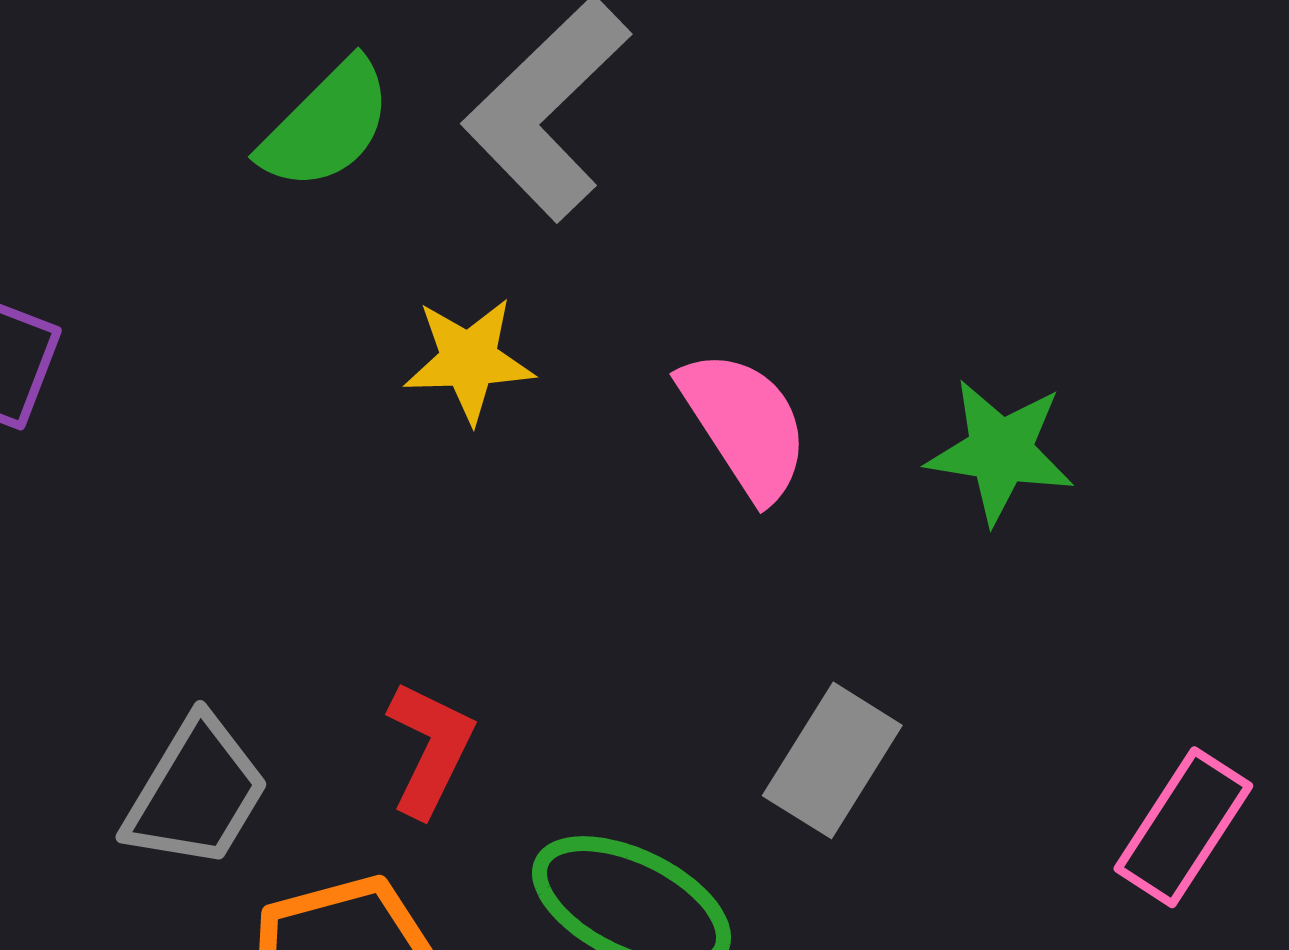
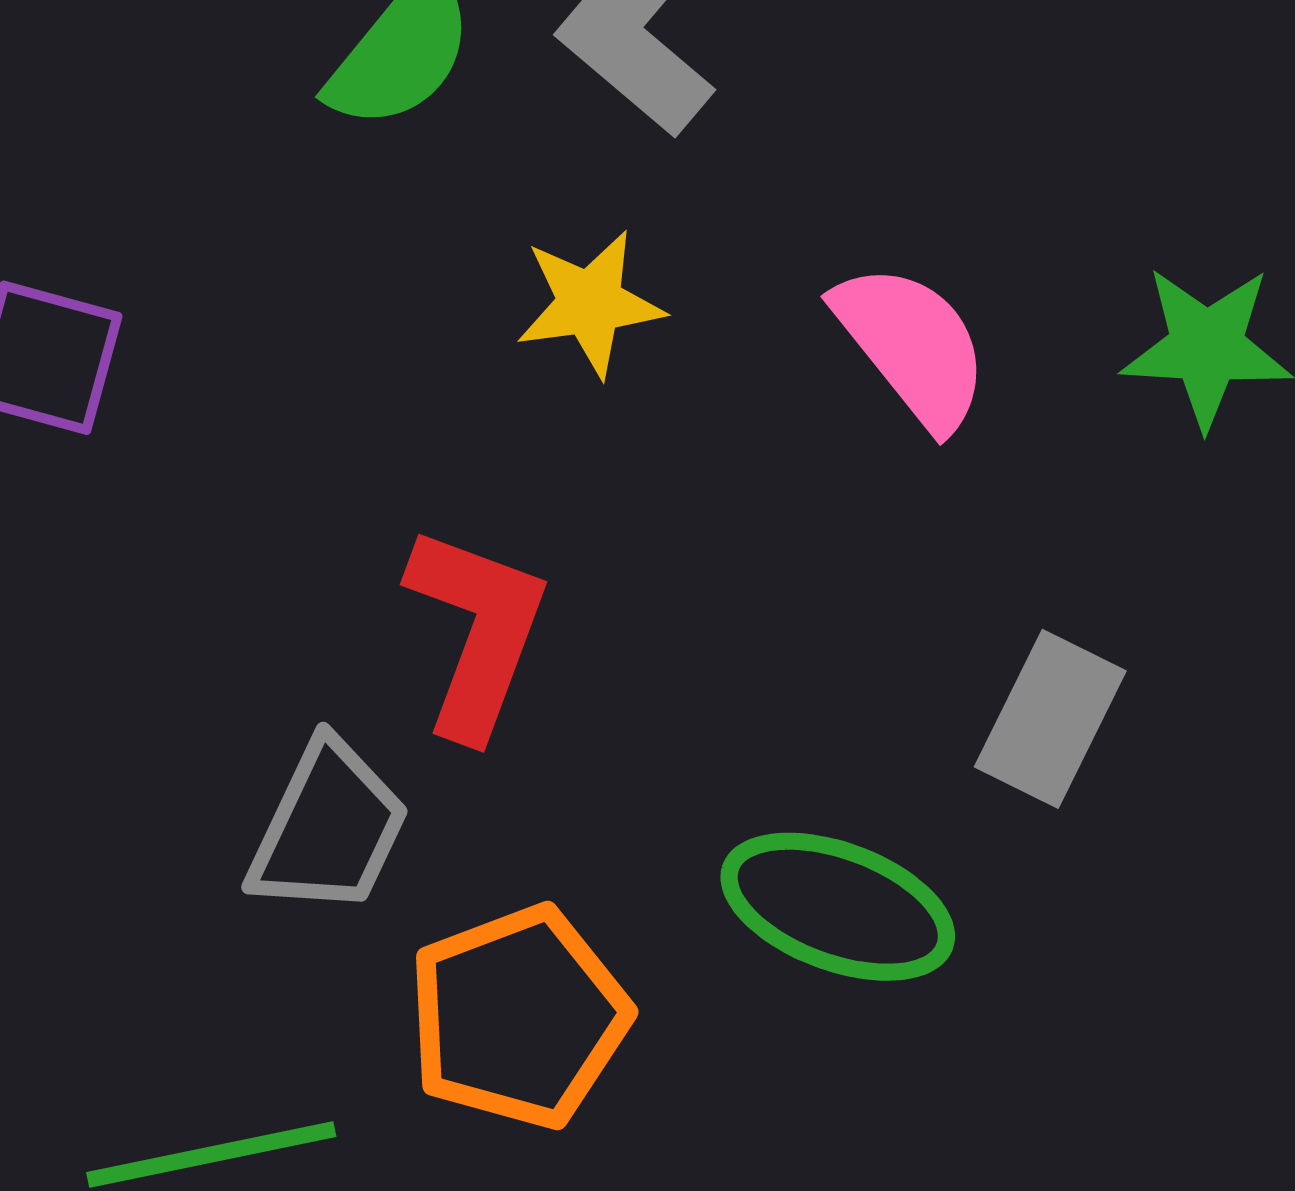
red L-shape: (430, 749) -> (477, 631), moved, size x1.4

